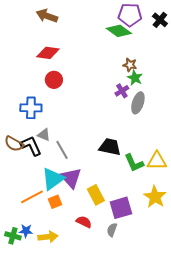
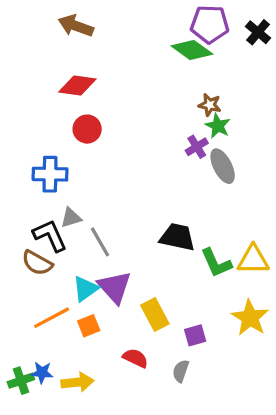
gray ellipse: (138, 103) -> (223, 166), turned -45
gray triangle: (44, 135) -> (71, 218), turned -40
brown semicircle: (14, 144) -> (37, 263), moved
cyan triangle: (53, 179) -> (85, 289), size x0.7
purple square: (121, 208) -> (195, 335), size x0.6
green cross: (13, 236) -> (21, 381), turned -35

